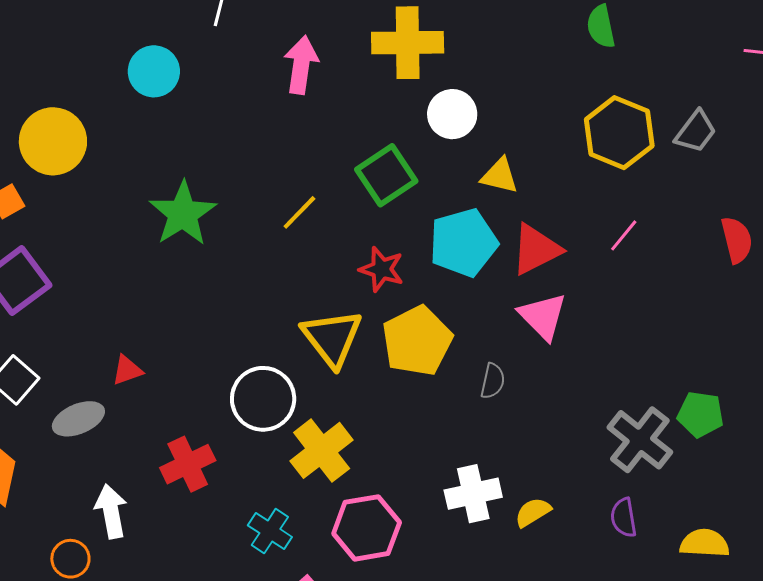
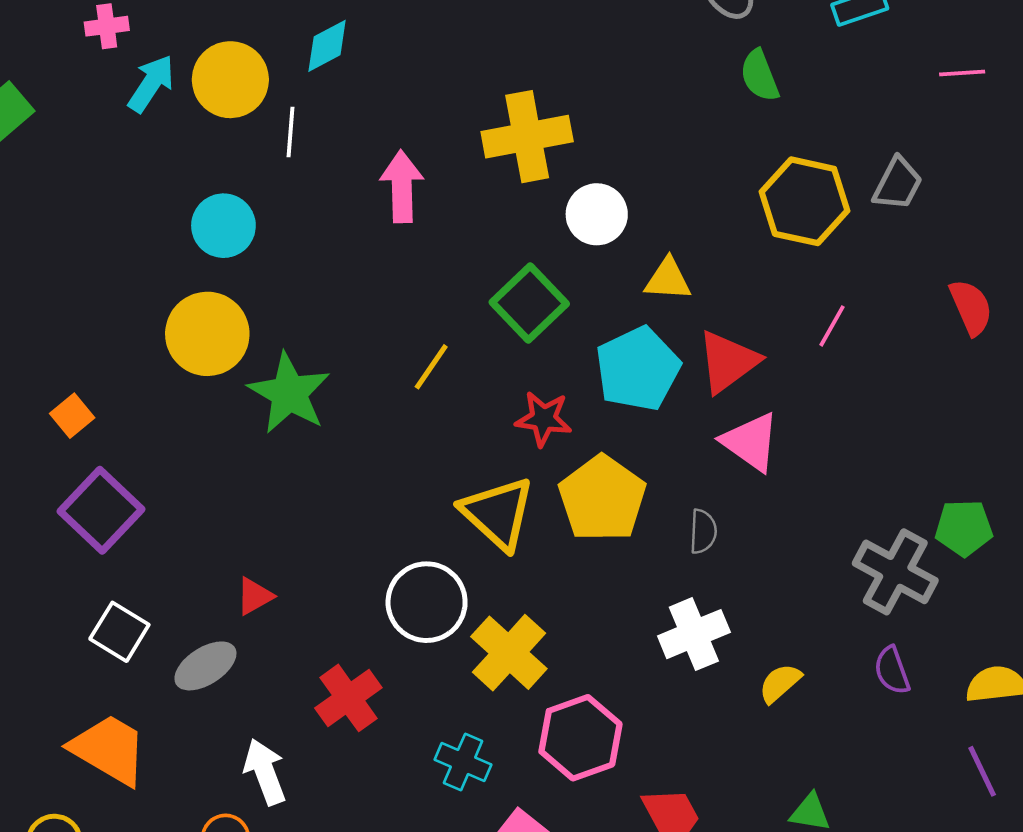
yellow circle: (53, 141) -> (207, 334), moved
white cross: (473, 494) -> (694, 634), moved

